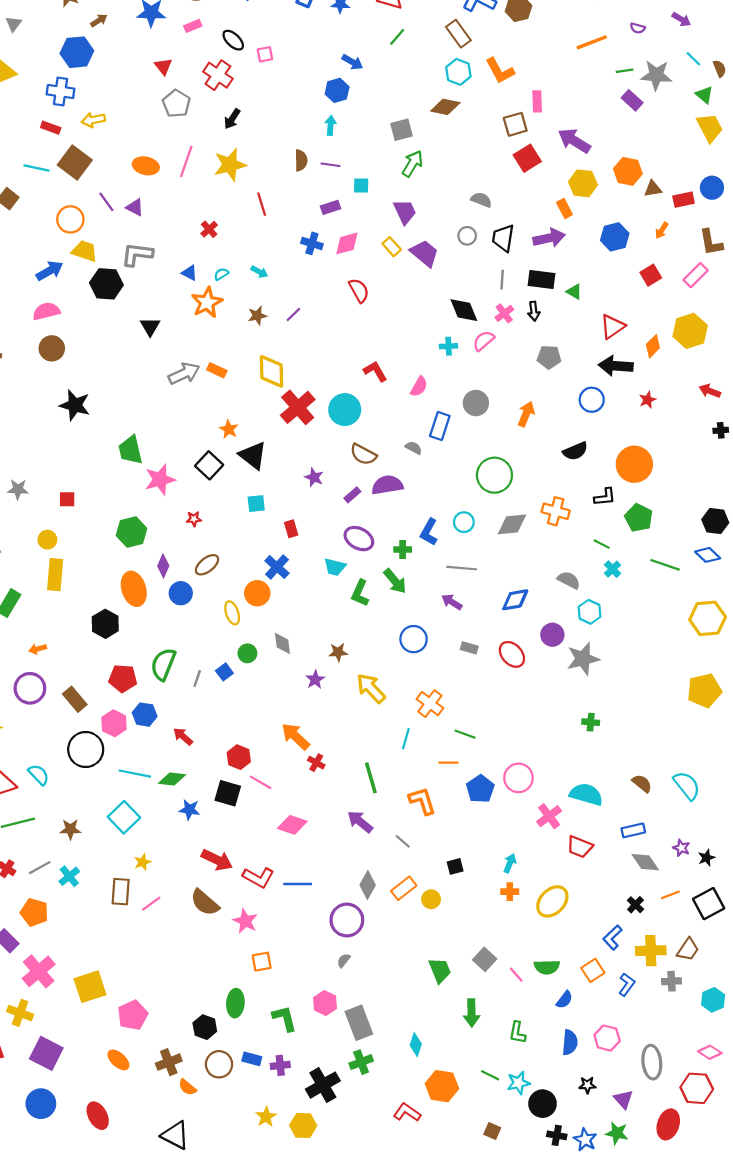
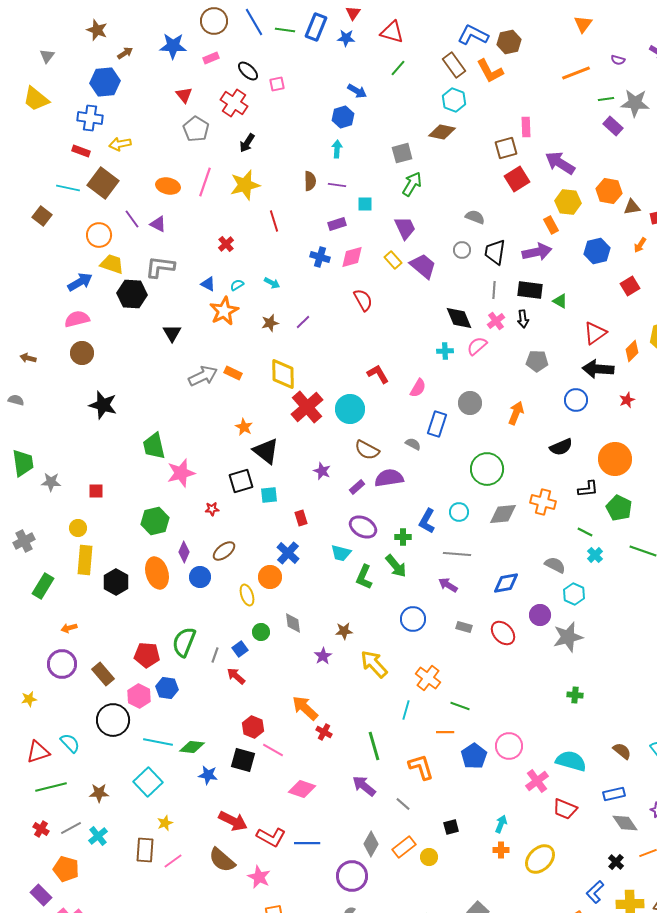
orange L-shape: (500, 71) -> (490, 71), moved
black square: (209, 465) -> (241, 481), moved, turned 30
black hexagon: (105, 624) -> (116, 582), moved
red arrow: (183, 736) -> (236, 676), moved

